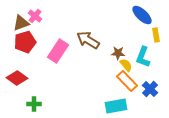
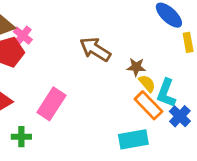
pink cross: (35, 16) -> (23, 36), moved
pink rectangle: (58, 51) -> (51, 104), moved
cyan L-shape: (143, 57) -> (166, 93), moved

